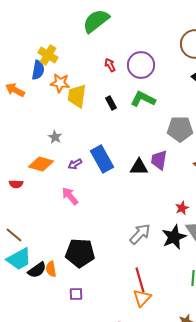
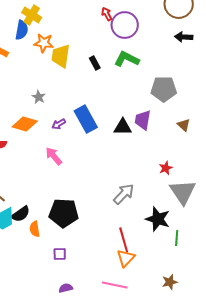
red arrow: (110, 65) -> (107, 14), moved
black star: (174, 237) -> (158, 219), moved, turned -30
black semicircle: (37, 270) -> (21, 214), moved

